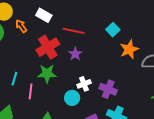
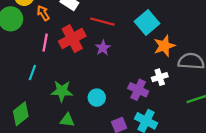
cyan square: (113, 30) -> (147, 23), size x1.5
green star: (47, 74) -> (62, 91), moved
white cross: (84, 84) -> (160, 77), moved
pink line: (31, 91) -> (45, 43), moved

